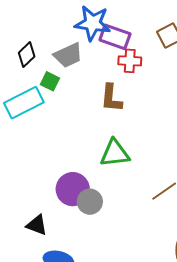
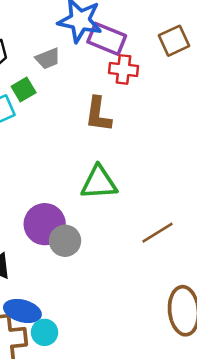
gray trapezoid: (68, 55) -> (48, 58), size x0.7
green square: (50, 81) -> (24, 90), turned 30

